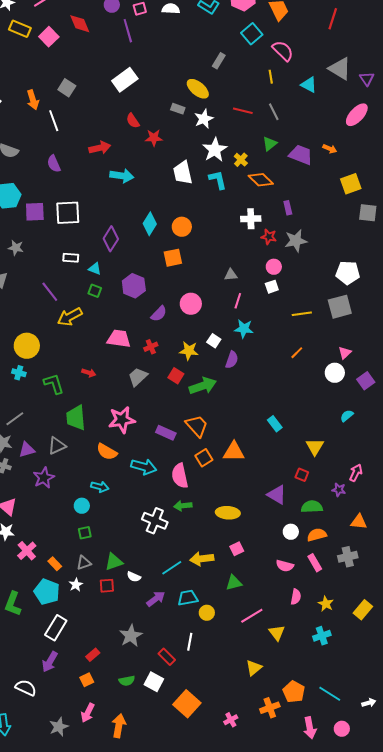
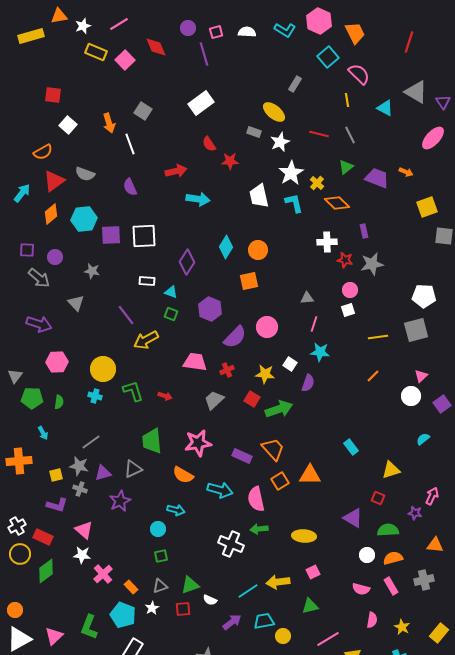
purple semicircle: (159, 314) -> (235, 337), size x1.4
green L-shape: (54, 384) -> (133, 391), moved
yellow triangle: (315, 447) -> (391, 470), turned 42

